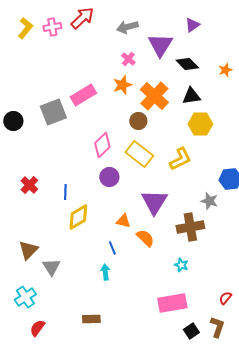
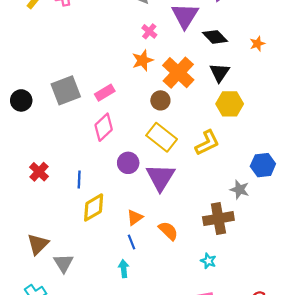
pink rectangle: (83, 95) -> (105, 93), moved, size x0.7
black triangle: (191, 96) -> (219, 73), turned -48
pink diamond: (102, 145) -> (104, 127), moved
purple triangle: (154, 202) -> (160, 177), moved
orange triangle: (123, 221) -> (135, 217), moved, turned -49

